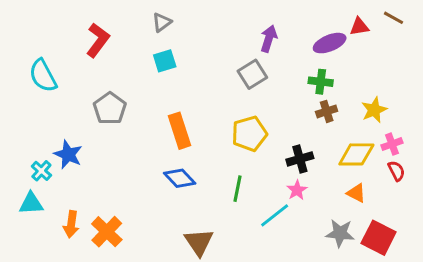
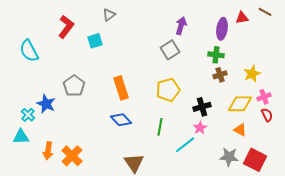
purple ellipse: (330, 43) -> (222, 29), turned -60
cyan square: (165, 61) -> (95, 41), moved
gray pentagon: (110, 108) -> (74, 86), moved

